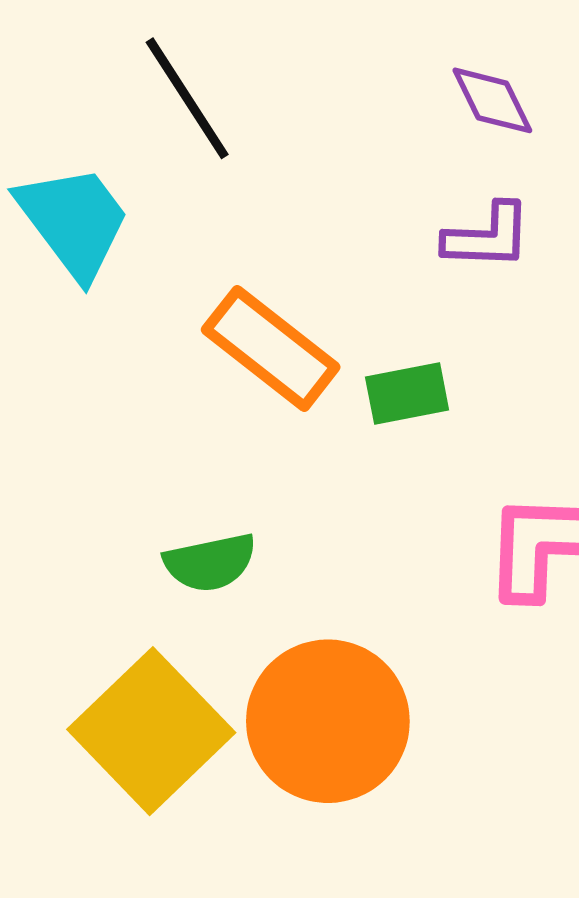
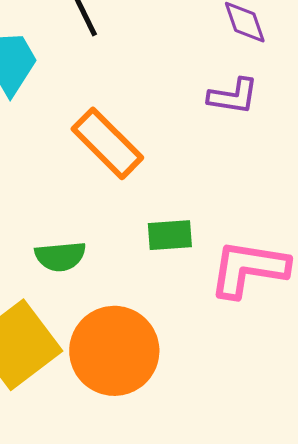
green rectangle: (407, 393) -> (170, 235), moved

